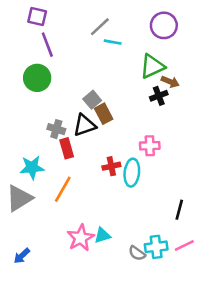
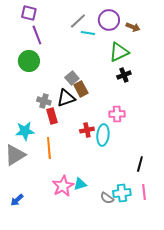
purple circle: (164, 25) -> (109, 20), moved
brown arrow: (170, 82) -> (133, 27), moved
orange line: (63, 189) -> (49, 148), turned -35
pink line: (184, 246) -> (144, 192), turned -70

